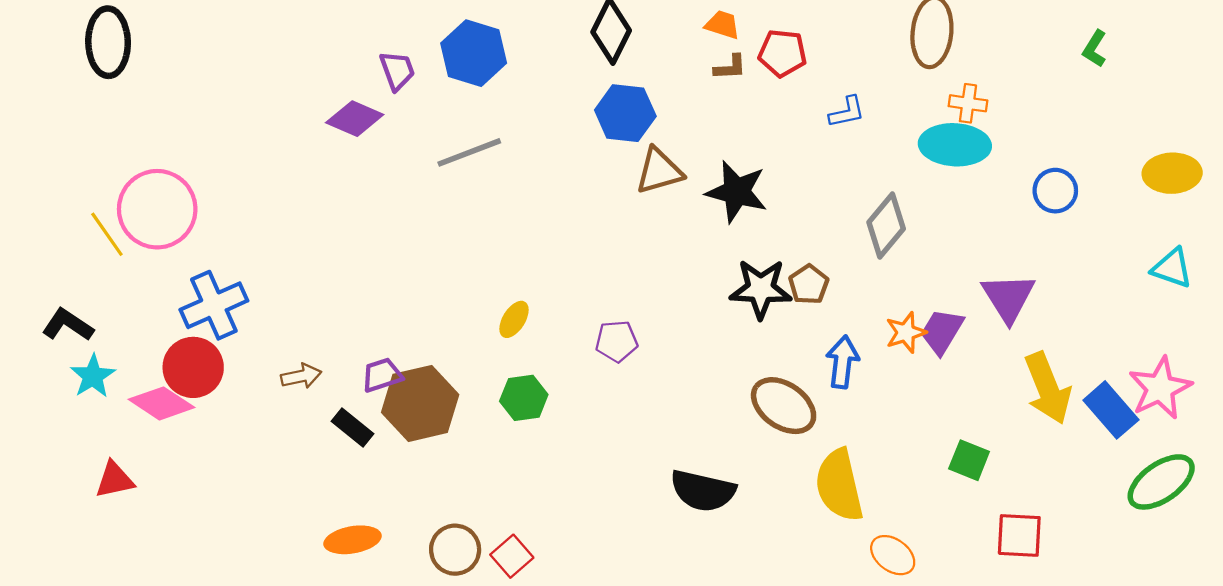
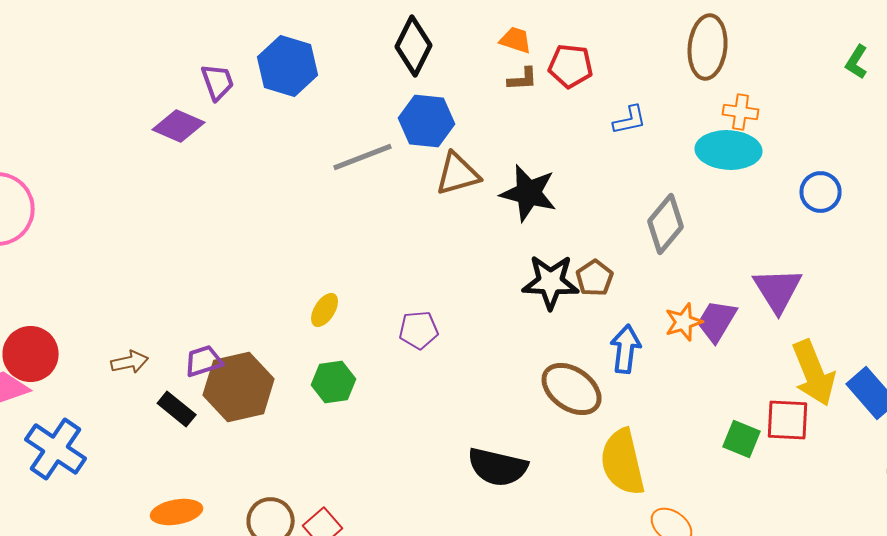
gray line: (469, 152) -> (363, 157), moved
blue cross: (214, 305) -> (56, 449), moved, turned -32
red square: (1019, 535) -> (788, 420), moved

